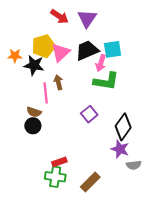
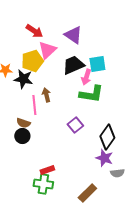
red arrow: (59, 16) -> (34, 31), moved
purple triangle: (87, 19) -> (73, 35), turned -30
pink triangle: (61, 53) -> (47, 50), moved
brown rectangle: (90, 182) -> (87, 193), moved

